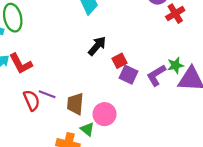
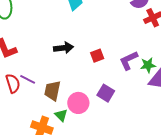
black arrow: (97, 46) -> (64, 48), moved, turned 36
purple square: (129, 75) -> (106, 93), moved
purple L-shape: (156, 75) -> (129, 60), moved

